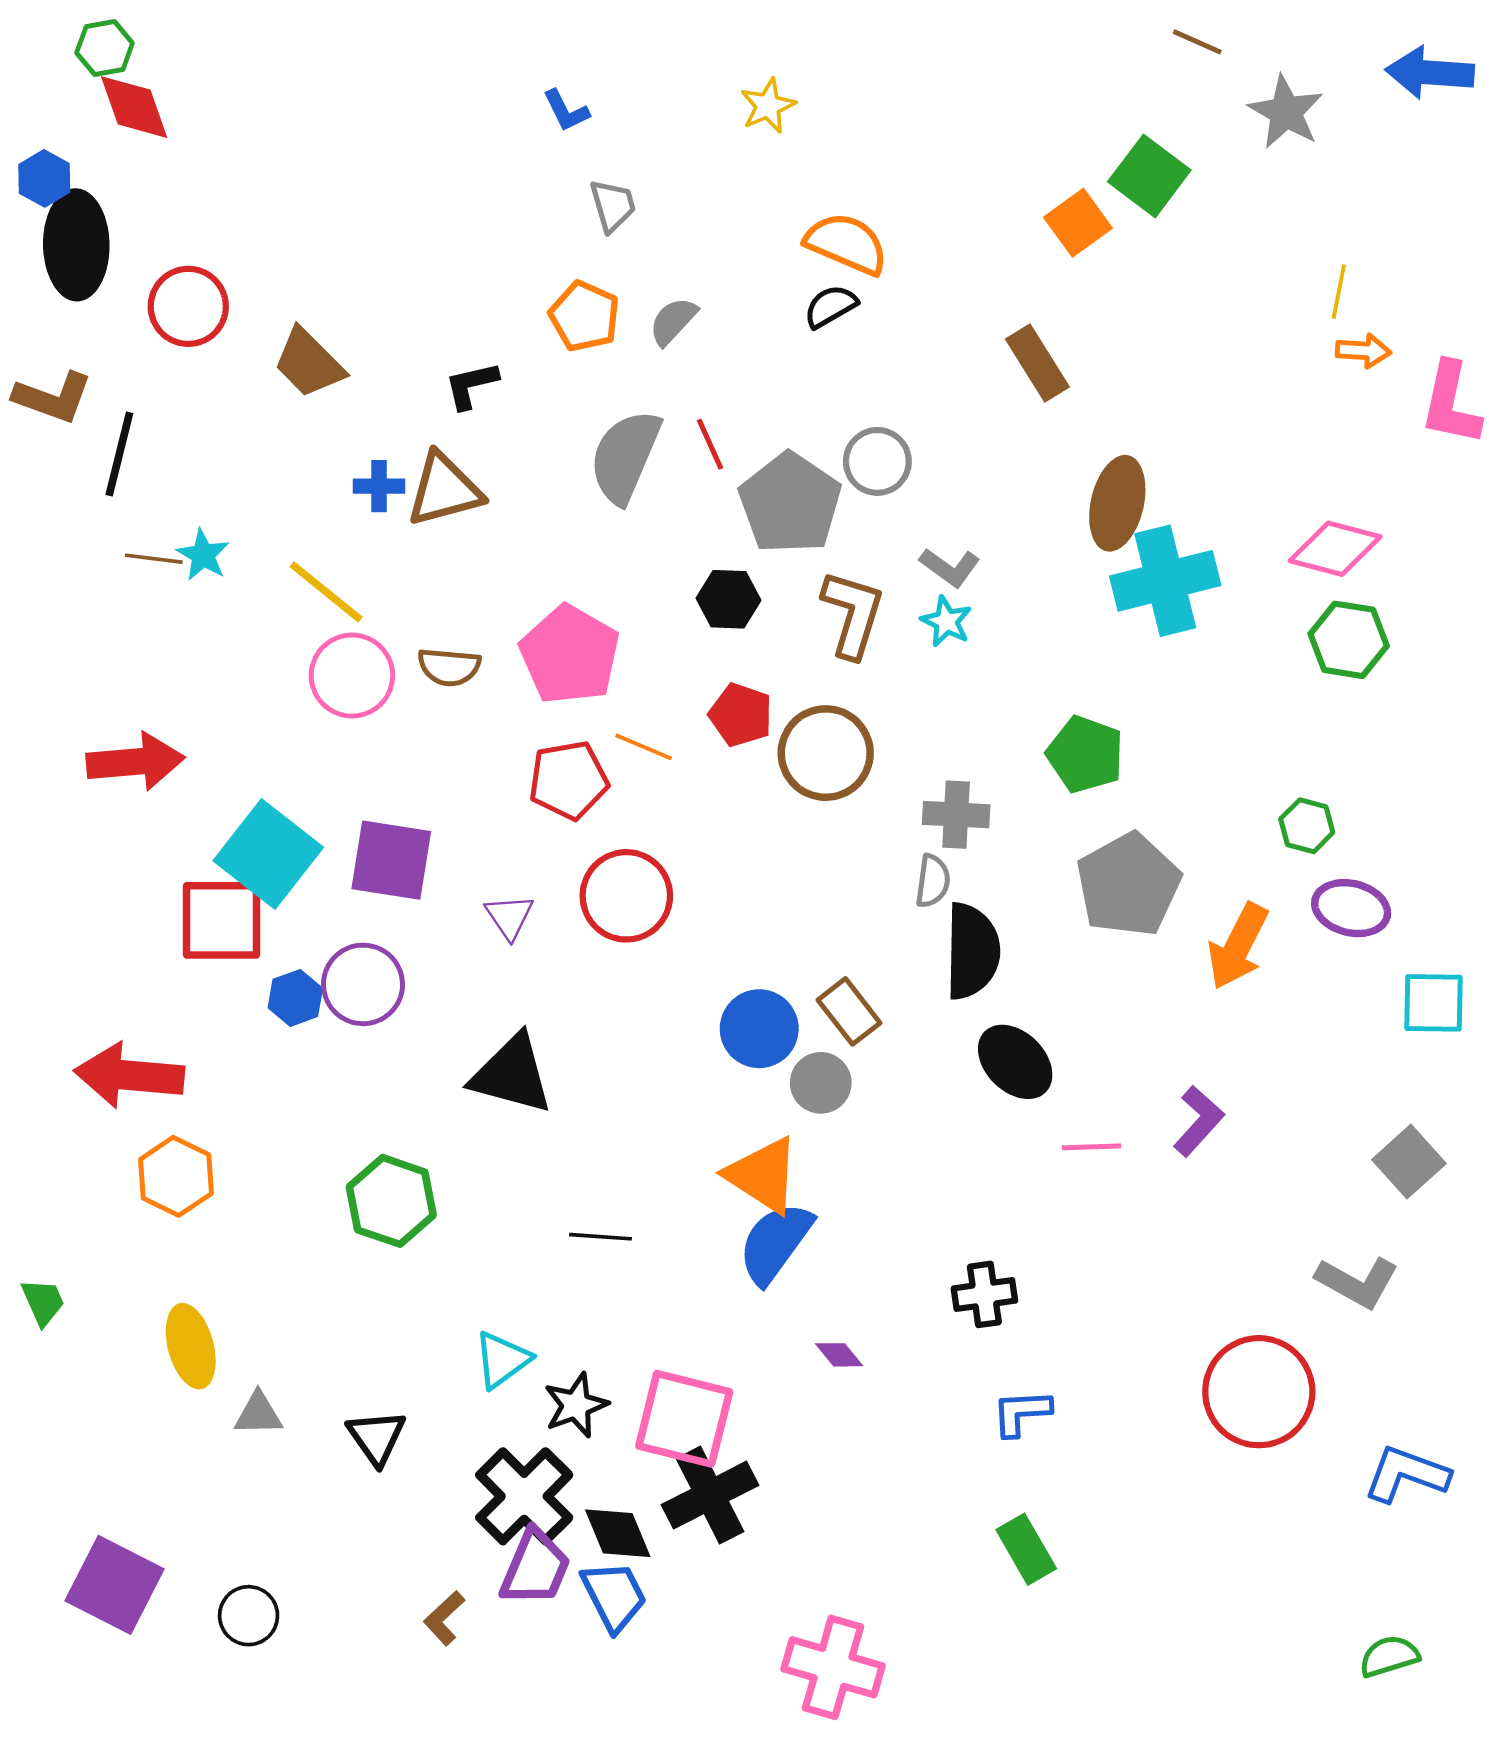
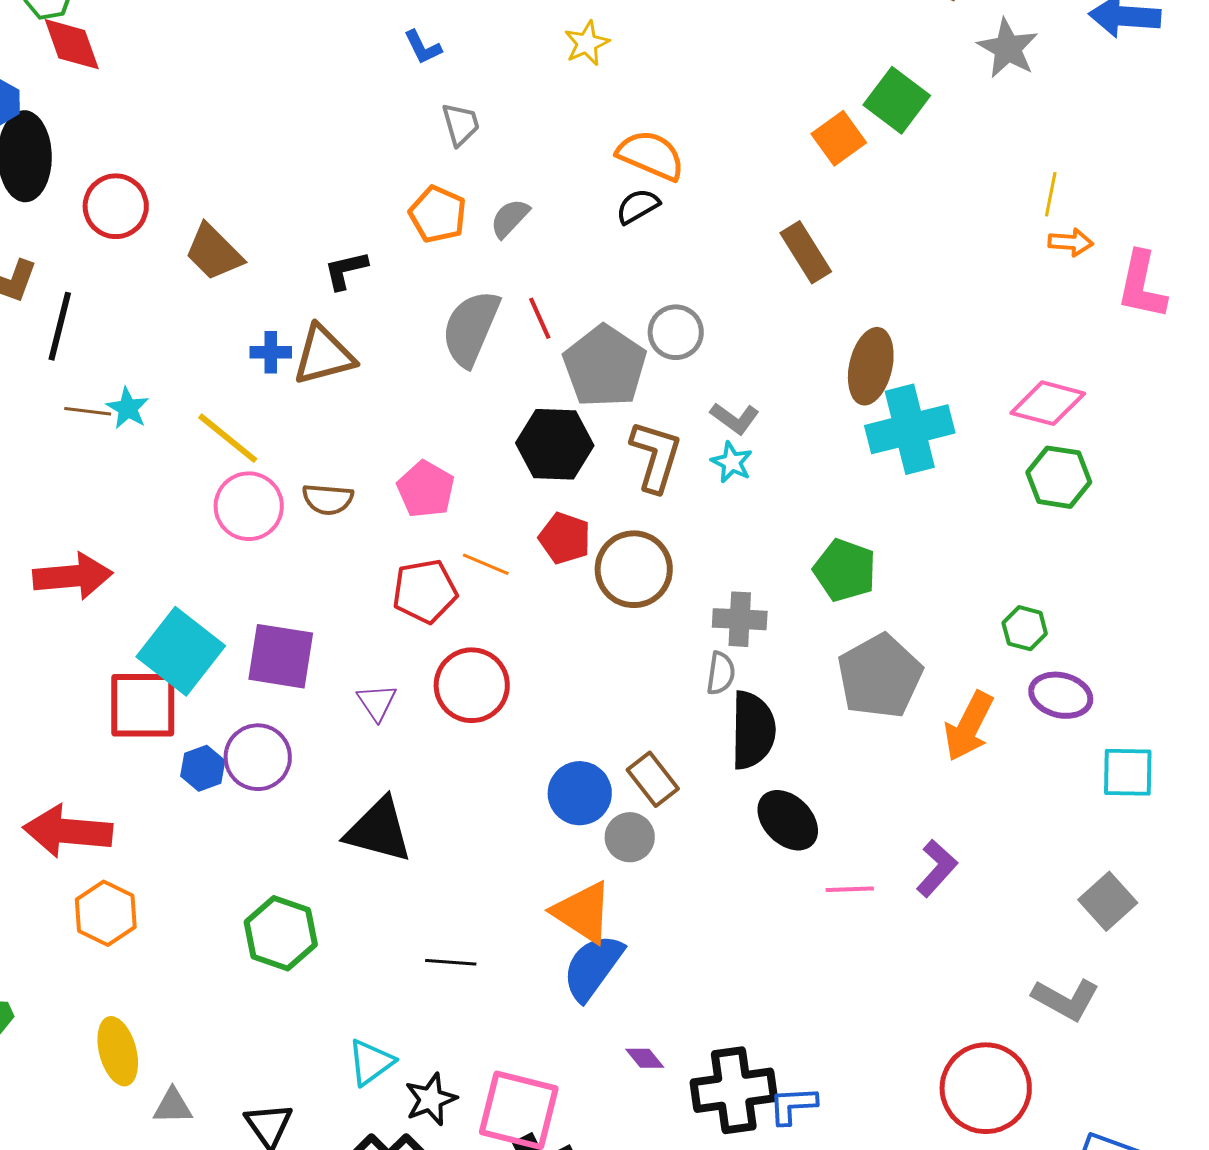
black hexagon: (728, 599) -> (555, 444), size x1.5
pink pentagon: (570, 655) -> (426, 489), size x0.7
black cross: (984, 1294) -> (734, 1090), moved, size x1.6

